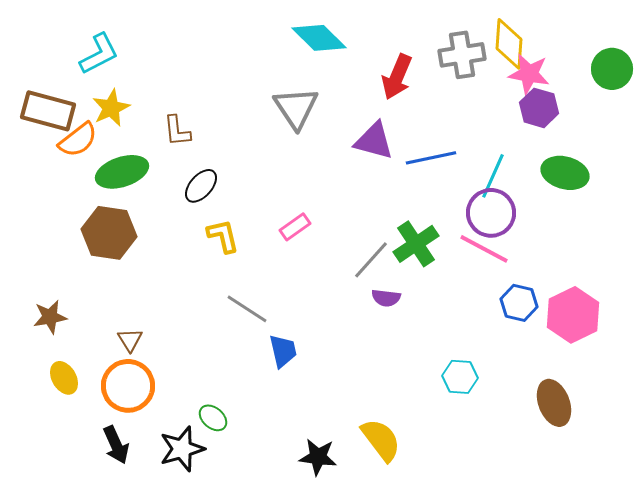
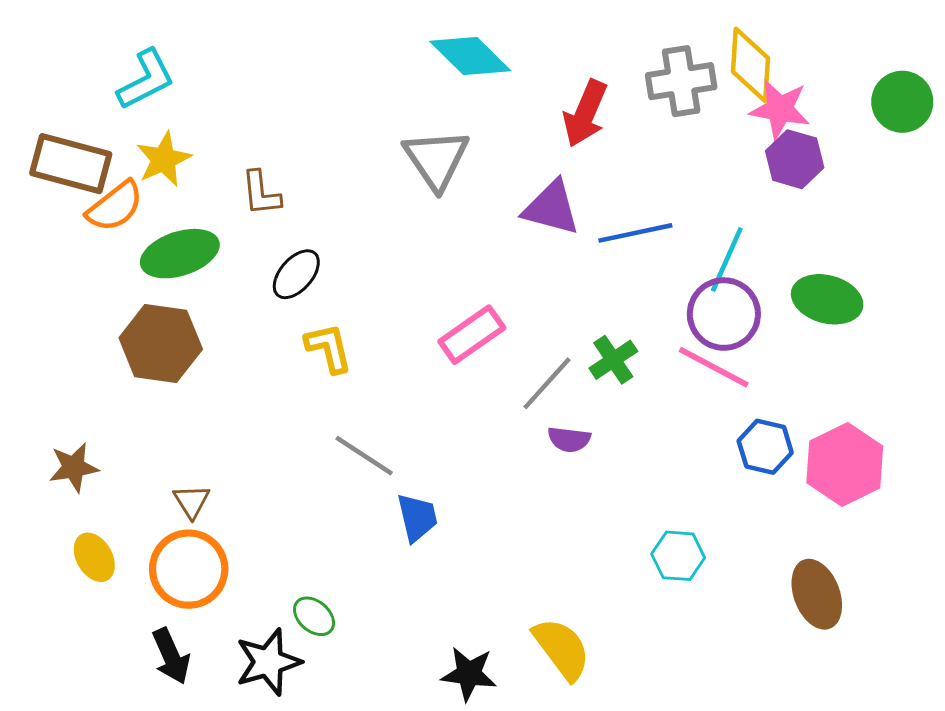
green ellipse: (565, 173) -> (827, 299), moved
pink rectangle: (295, 227) -> (472, 335), moved, size x1.4
green cross: (416, 244) -> (613, 360), size x0.7

